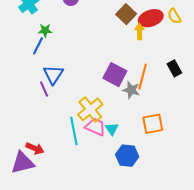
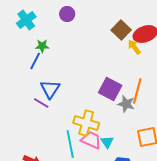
yellow arrow: (139, 32) -> (134, 47), turned -35
purple line: (44, 89) -> (41, 103), turned -35
yellow cross: (90, 109) -> (86, 123), turned -35

